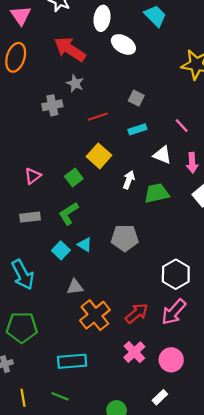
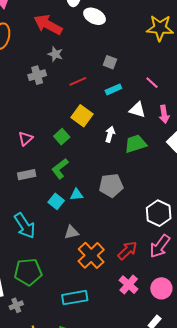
cyan triangle: (85, 245) -> (77, 195), turned -32

